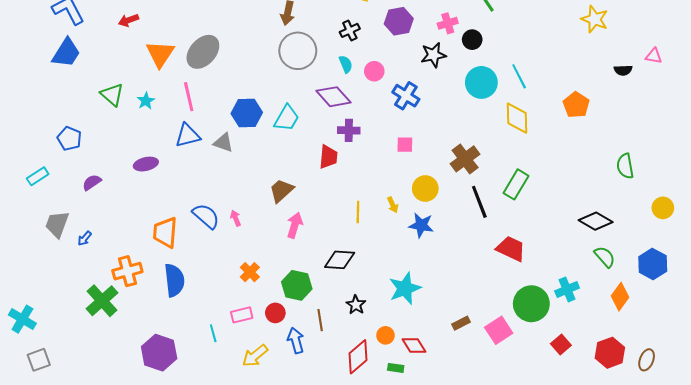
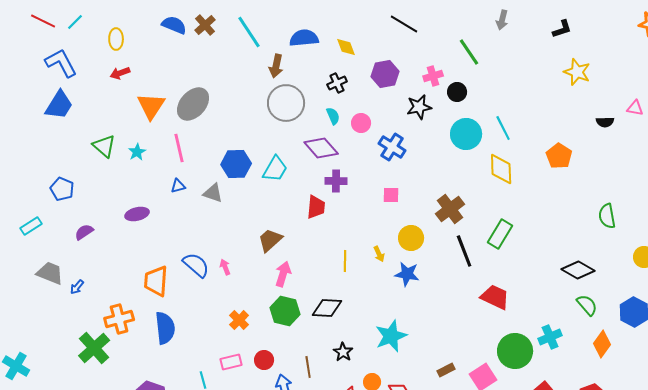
blue triangle: (188, 135) -> (178, 186), size x0.6
gray trapezoid: (57, 224) -> (50, 273), turned 92
green hexagon: (297, 285) -> (285, 311), moved

